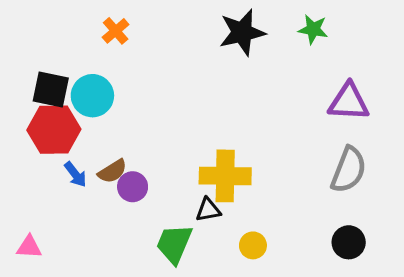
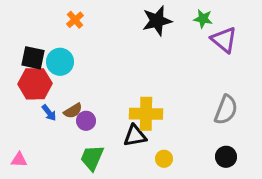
purple triangle: (349, 102) -> (224, 40), moved, turned 36
black triangle: (208, 210) -> (135, 136), size x1.4
green trapezoid: (174, 244) -> (92, 158), moved

